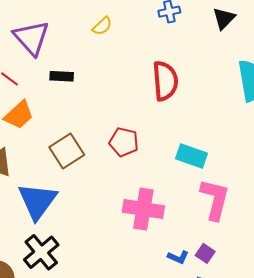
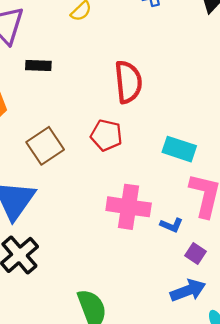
red semicircle: (165, 81) -> (128, 82), moved
blue L-shape: (178, 257) -> (171, 225), moved

